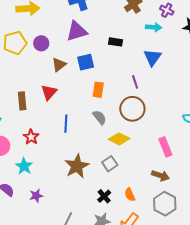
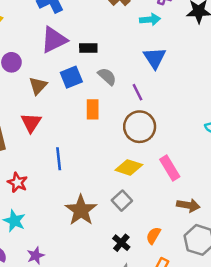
black rectangle: (116, 42) -> (88, 48), moved
gray semicircle: (99, 117) -> (107, 76), moved
pink rectangle: (165, 147) -> (170, 168), moved
orange semicircle: (130, 195) -> (153, 235), turned 64

